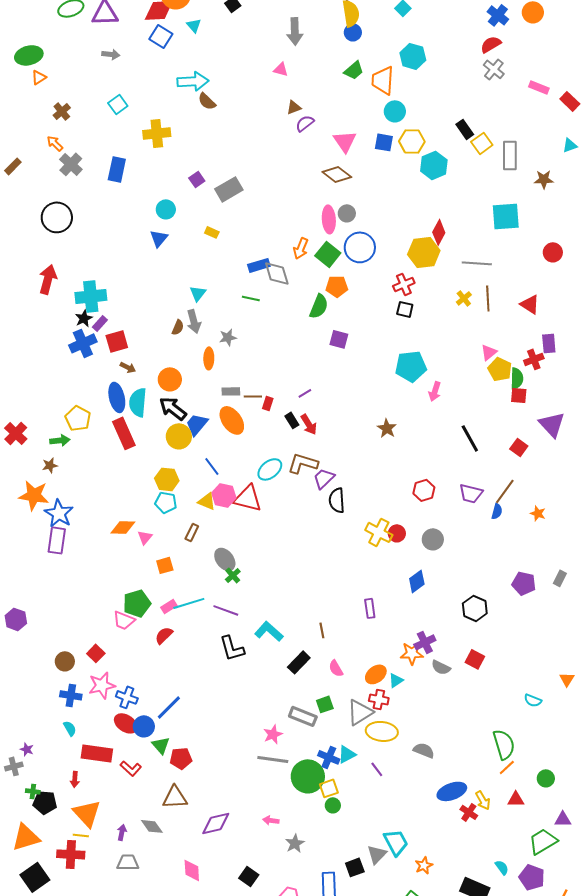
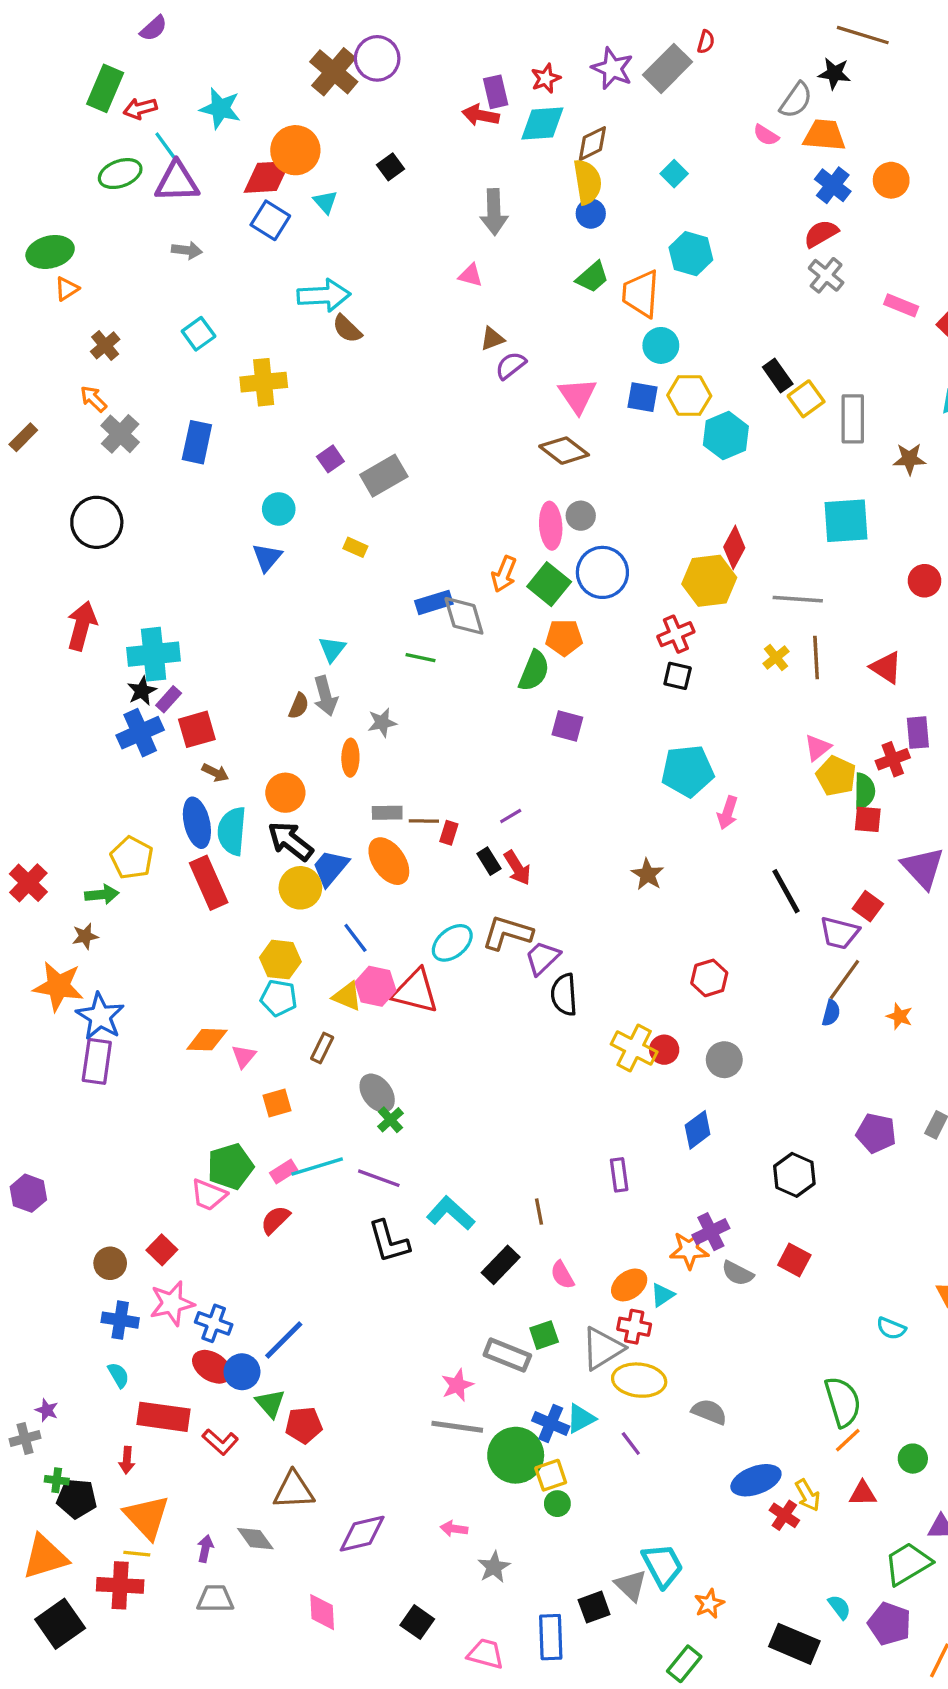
purple trapezoid: (471, 493) -> (839, 933), moved
gray triangle: (377, 854) -> (631, 1585), turned -30

